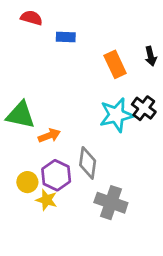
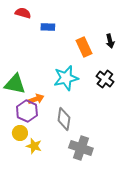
cyan star: (116, 115) -> (66, 78), moved
purple hexagon: (56, 175) -> (27, 111), moved

